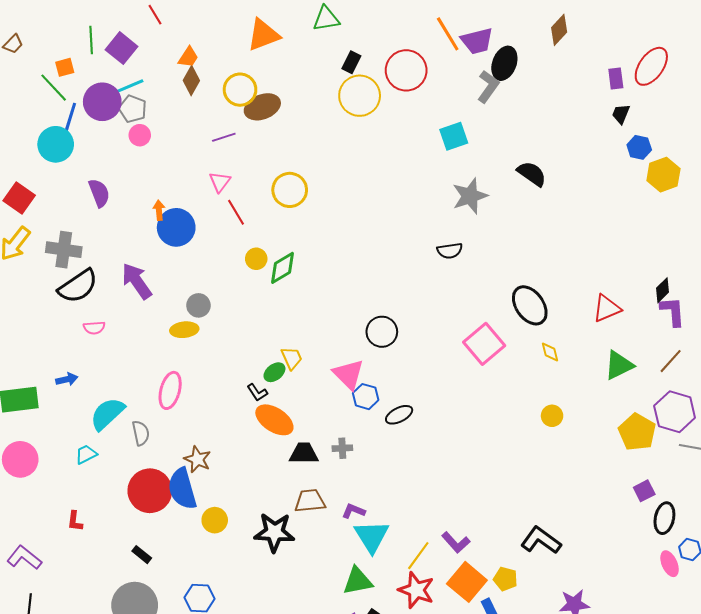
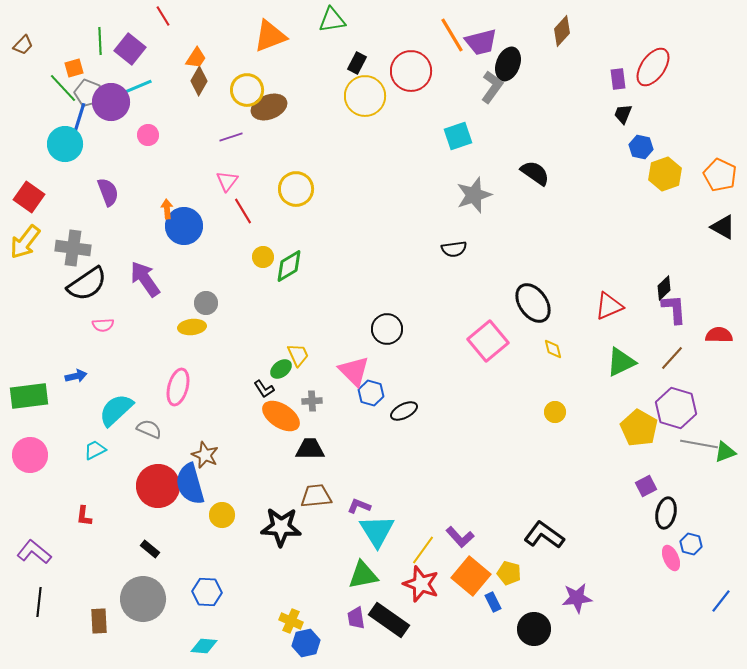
gray pentagon: (133, 109) -> (88, 93), moved
gray semicircle: (141, 433) -> (149, 429), turned -55
gray cross: (342, 448) -> (312, 401), moved

